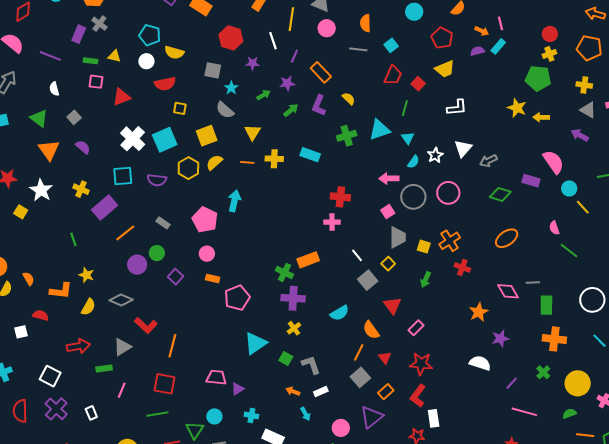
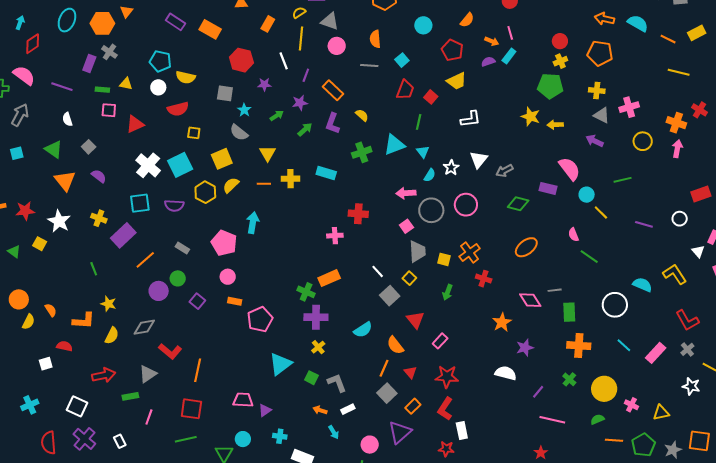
pink cross: (332, 222) -> (335, 236), moved
gray diamond: (121, 300) -> (144, 327), turned -30

